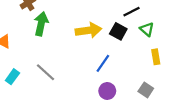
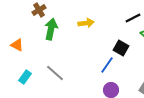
yellow arrow: (89, 30) -> (86, 23), moved, size x0.7
black square: (118, 31) -> (121, 48), moved

